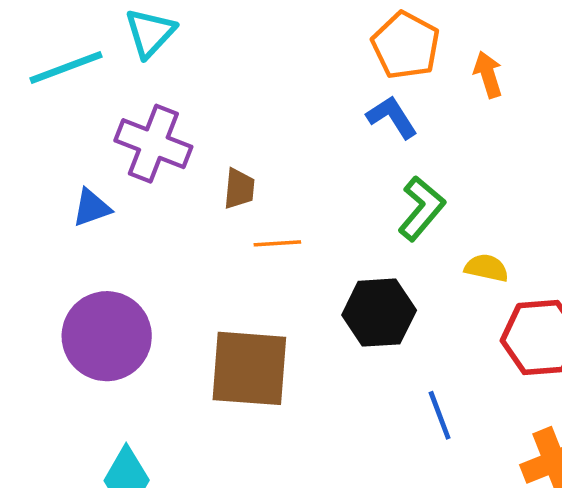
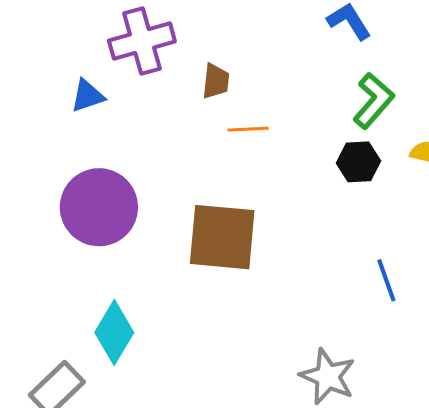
purple cross: (153, 144) -> (142, 41), turned -38
black hexagon: (379, 313) -> (358, 162), moved, size x0.7

